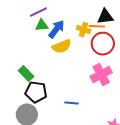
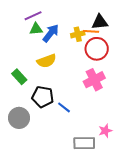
yellow cross: (84, 30) -> (78, 34), turned -32
yellow semicircle: (62, 46) -> (47, 61), moved
black pentagon: (36, 92) -> (43, 97), moved
blue line: (72, 103) -> (64, 107), turned 32

